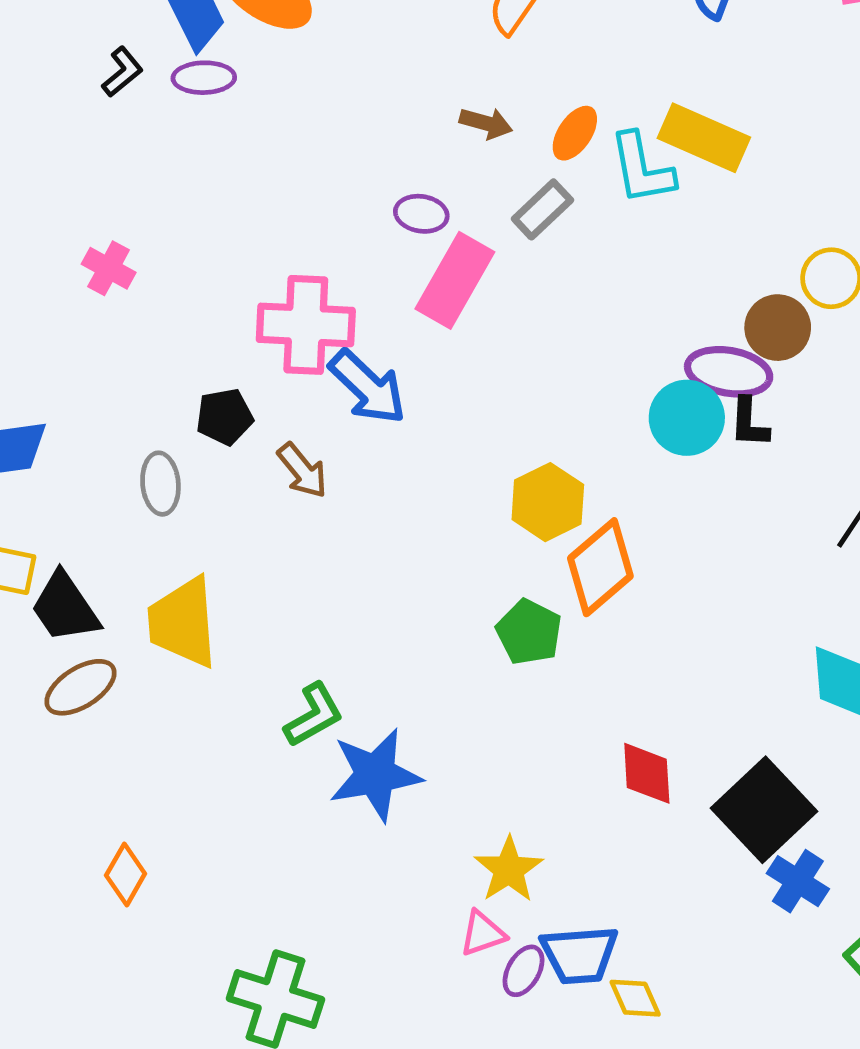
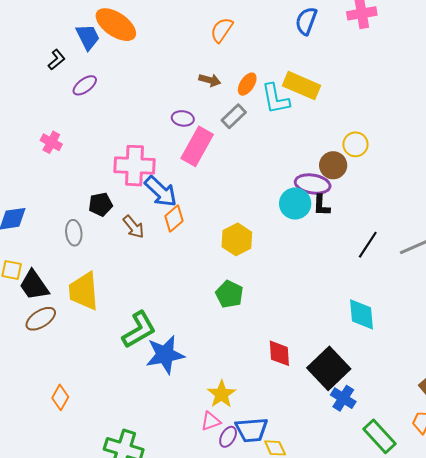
purple ellipse: (204, 78) -> (85, 85), moved, turned -35
orange diamond: (600, 567) -> (174, 218), moved, size x0.7
green L-shape: (314, 715) -> (139, 330), size x1.4

